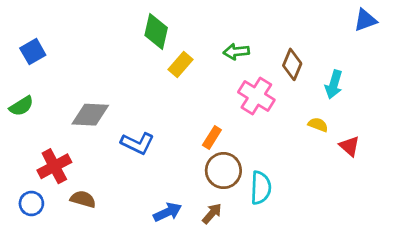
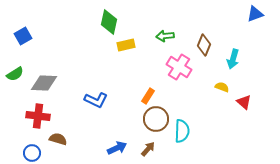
yellow rectangle: (180, 64) -> (126, 45), turned 36
gray diamond: (90, 115) -> (44, 83), moved
red cross: (54, 166) -> (38, 116), turned 35
blue circle: (31, 203) -> (32, 153), moved

